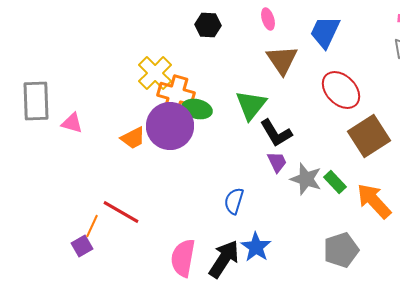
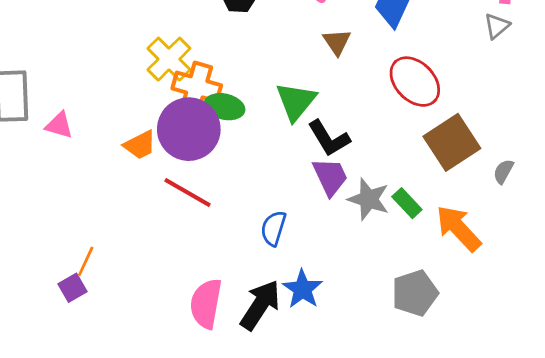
brown triangle: (282, 60) -> (337, 42), size x0.7
purple trapezoid: (277, 162) -> (330, 177), size x1.4
red line: (121, 212) -> (187, 193), moved

